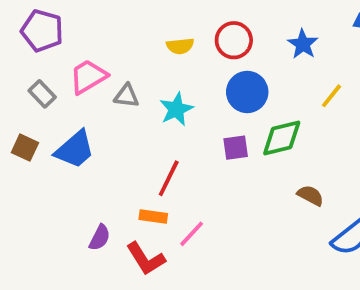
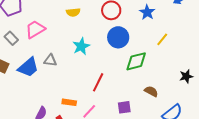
yellow semicircle: (180, 46) -> (73, 12), moved
gray triangle: (126, 96) -> (50, 60), moved
purple square: (236, 148) -> (124, 107), moved
red line: (169, 178) -> (98, 82), moved

